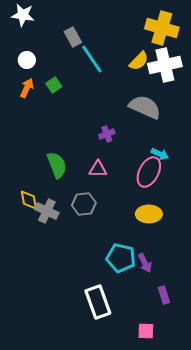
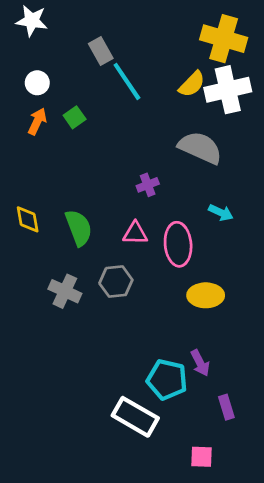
pink ellipse: (149, 172) -> (178, 244), moved, turned -32
yellow diamond: (29, 200) -> (28, 219), moved
cyan pentagon: (121, 258) -> (167, 380), moved
white rectangle: (98, 302) -> (135, 417), turned -40

